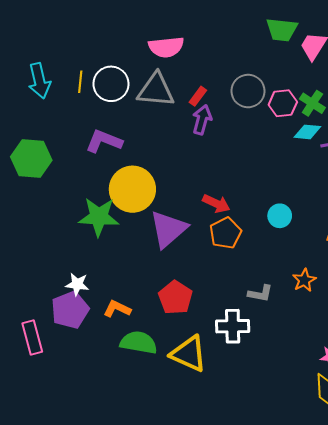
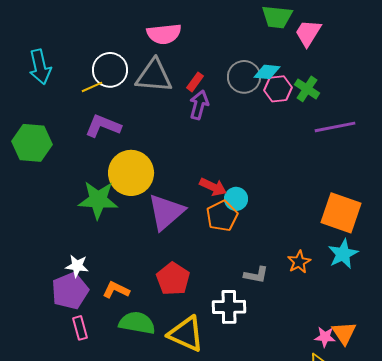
yellow line: (80, 82) -> (92, 87), moved, turned 60
cyan diamond: (307, 132) -> (267, 72), moved
cyan circle: (280, 216) -> (236, 199), moved
pink rectangle: (32, 337) -> (80, 328), moved, size x0.7

